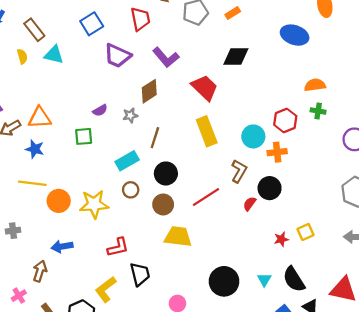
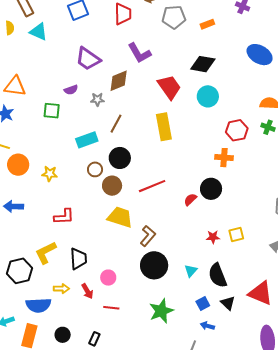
purple trapezoid: (117, 56) -> (88, 59), moved
cyan circle: (253, 136) -> (208, 96), moved
brown L-shape: (239, 171) -> (148, 236), moved
brown circle: (131, 190) -> (95, 169), moved
yellow star: (94, 204) -> (50, 174), size x0.6
black trapezoid: (140, 274) -> (78, 259), moved

